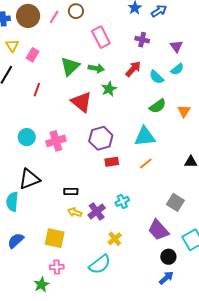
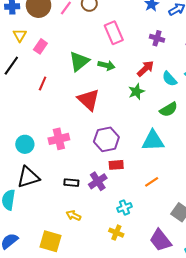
green star: (109, 89) -> (136, 92), moved
cyan circle: (27, 137) -> (25, 144), moved
orange line: (146, 164) -> (152, 182), moved
black rectangle: (71, 191) -> (71, 183), moved
purple cross: (97, 211) -> (98, 181), moved
yellow cross: (115, 239) -> (116, 233), moved, turned -32

